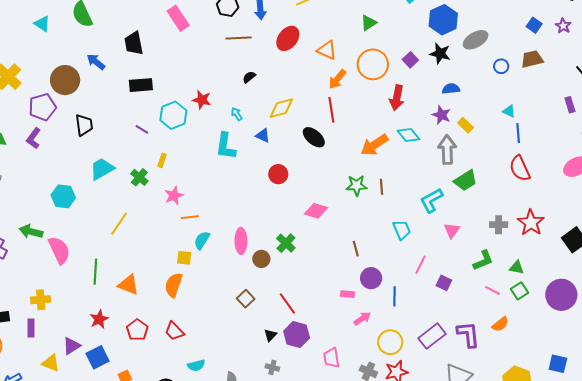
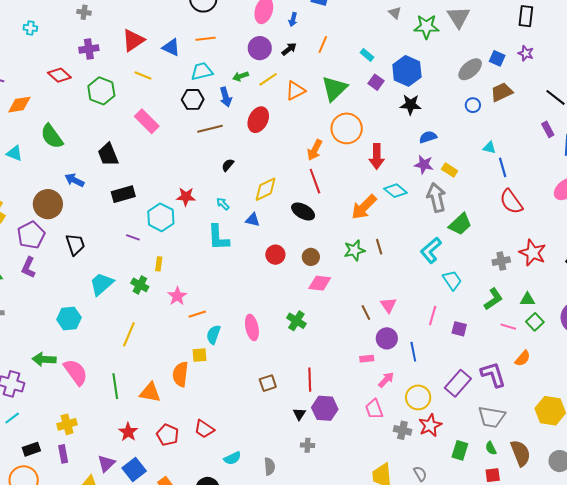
green triangle: (369, 23) -> (334, 89), size x1.6
gray ellipse: (476, 40) -> (470, 69), moved
orange triangle: (327, 50) -> (295, 91), moved, turned -40
purple square: (410, 60) -> (376, 82), moved
cyan trapezoid: (402, 230) -> (452, 280), moved
pink triangle: (452, 230) -> (388, 305), moved
brown circle: (261, 259) -> (311, 257), moved
orange semicircle: (174, 285) -> (180, 374), moved
brown square: (246, 299) -> (268, 383), turned 36
red line: (287, 304) -> (310, 380), turned 45
pink trapezoid: (332, 358) -> (374, 409), moved

